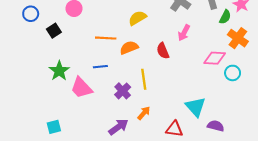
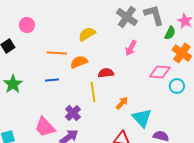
red semicircle: (163, 51) -> (106, 73), moved, turned 105
pink trapezoid: (81, 88) -> (45, 127), moved
purple cross: (123, 91) -> (73, 113), moved
orange arrow: (144, 113) -> (122, 103), moved

